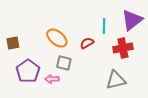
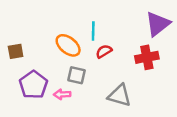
cyan line: (104, 26) -> (93, 31), moved
gray triangle: (116, 80) -> (119, 96), moved, turned 30

